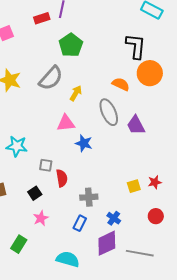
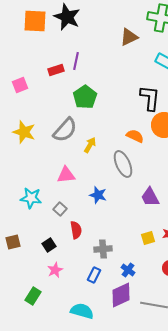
pink triangle: (66, 123) -> (66, 175), moved
purple trapezoid: (136, 125) -> (150, 197), moved
gray square: (46, 165) -> (60, 209), moved, turned 32

